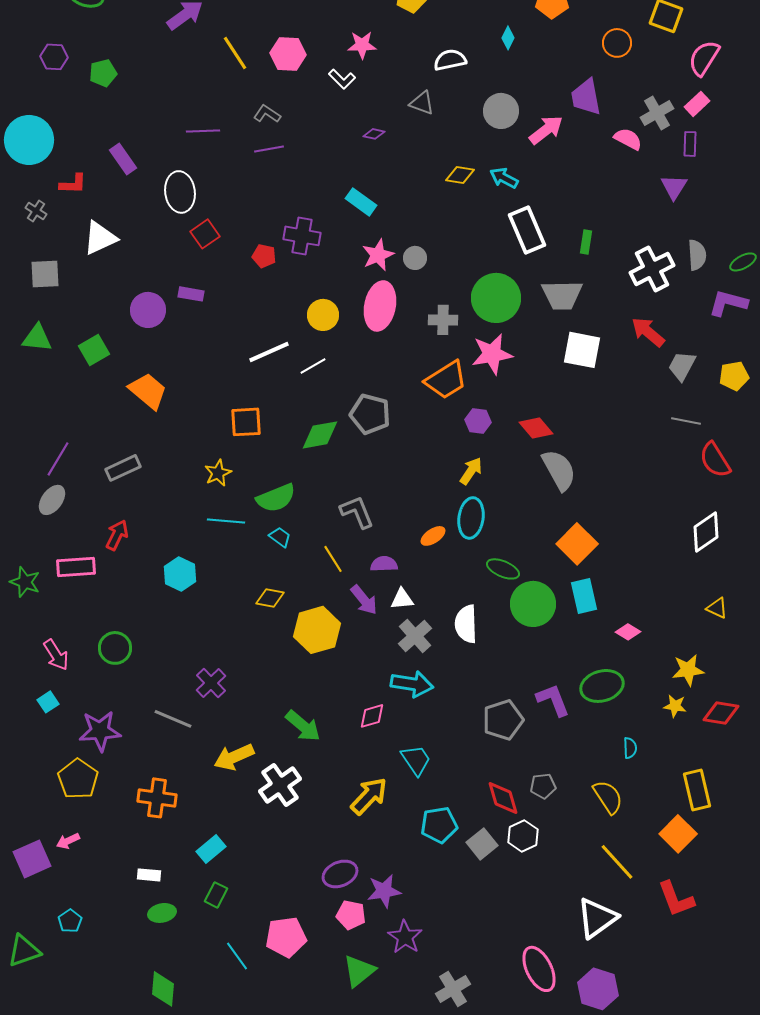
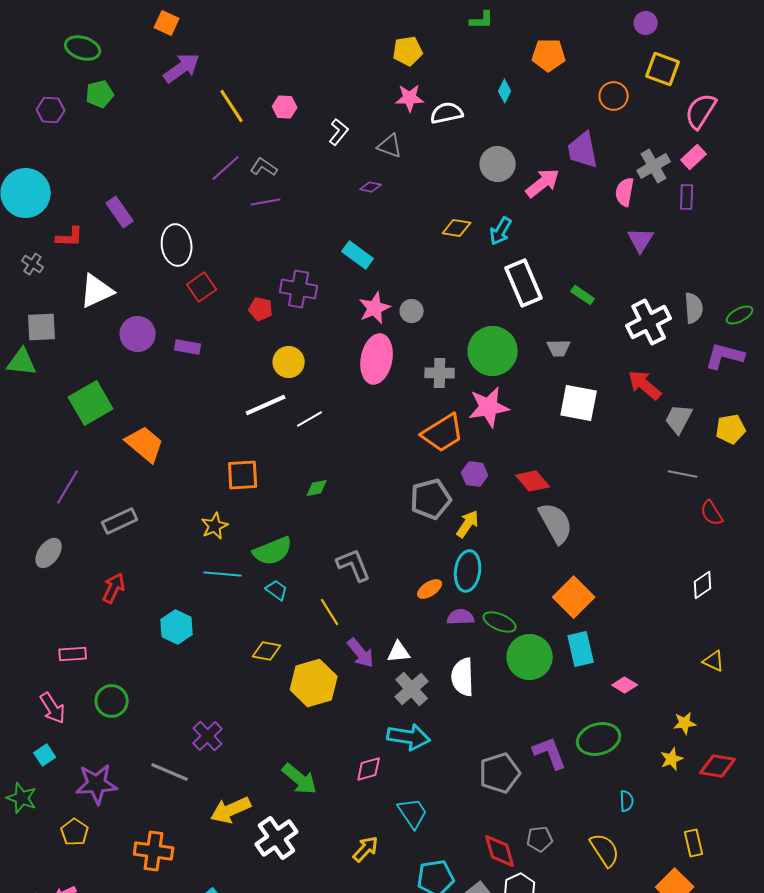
pink star: (362, 45) -> (410, 98), moved
pink hexagon: (288, 54) -> (285, 107), size x0.7
green pentagon: (103, 73) -> (100, 94), moved
white L-shape: (342, 79) -> (339, 132), turned -96
gray triangle: (422, 103) -> (390, 146), moved
purple line: (203, 131) -> (226, 168), moved, turned -40
pink semicircle: (628, 139) -> (625, 192), turned -108
cyan arrow: (504, 178) -> (501, 231), turned -88
purple triangle: (674, 187) -> (641, 240), moved
green rectangle: (586, 242) -> (583, 295), turned -65
gray trapezoid: (562, 295) -> (559, 348), size x0.6
purple circle: (148, 310) -> (138, 334), moved
yellow circle: (323, 315) -> (289, 362), moved
green triangle: (37, 338) -> (22, 362), moved
green square: (94, 350) -> (91, 403), size x1.4
gray pentagon: (370, 414) -> (431, 499), moved, turned -30
green diamond: (320, 435) -> (317, 488), size x0.6
purple line: (58, 459) -> (68, 487), moved
red semicircle: (715, 460) -> (712, 513), size x0.7
white diamond: (706, 532) -> (703, 585), size x0.7
purple semicircle: (384, 564) -> (461, 617), moved
pink rectangle: (76, 567) -> (73, 654), moved, size x0.7
green star: (25, 582) -> (22, 798), moved
yellow star: (688, 670) -> (685, 723), size x0.7
yellow star: (675, 706) -> (672, 759), turned -30
yellow pentagon: (78, 779) -> (75, 832), size x0.7
yellow rectangle: (697, 790) -> (694, 843), size x0.7
yellow arrow: (369, 796) -> (366, 849), size x0.7

